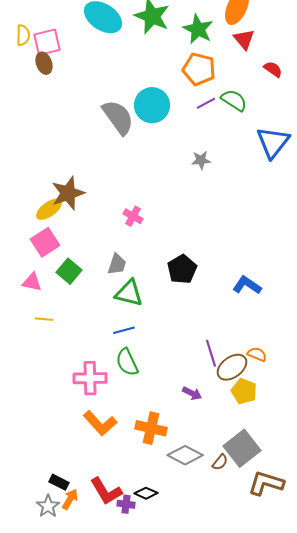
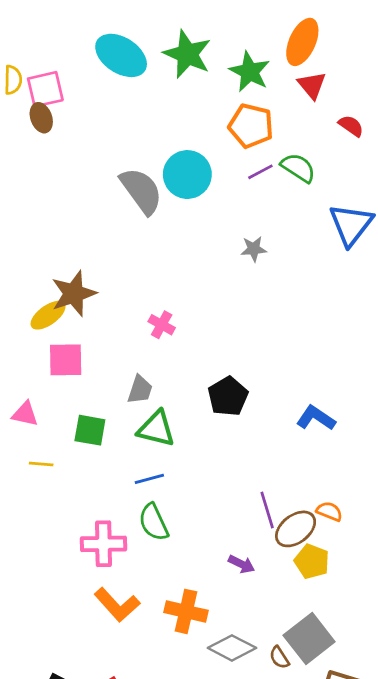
pink square: (45, 242) -> (66, 360), moved, turned 32
green square: (69, 271) -> (90, 430), moved, turned -30
brown semicircle: (220, 462) -> (279, 657), turned 108

